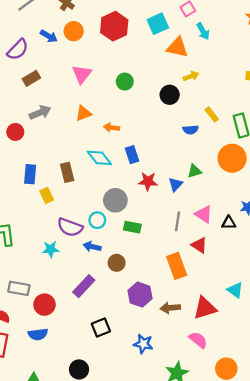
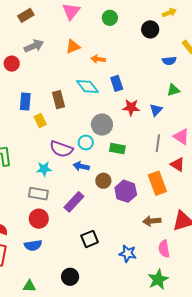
green triangle: (194, 171) -> (173, 90), moved
gray rectangle: (19, 288) -> (38, 194), moved
purple hexagon: (140, 295) -> (126, 191), moved
pink semicircle: (198, 340) -> (164, 249), moved, turned -138

